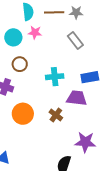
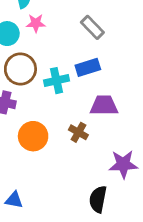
brown circle: (20, 64) -> (20, 69), size x1.5
cyan cross: (55, 77) -> (57, 81), moved
blue rectangle: (90, 77) -> (88, 67), moved

